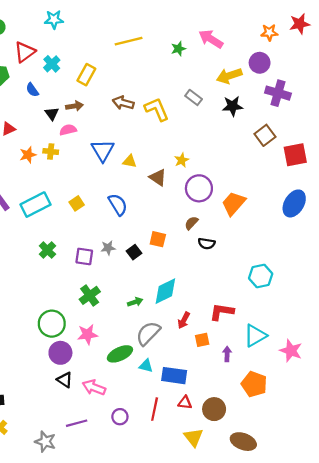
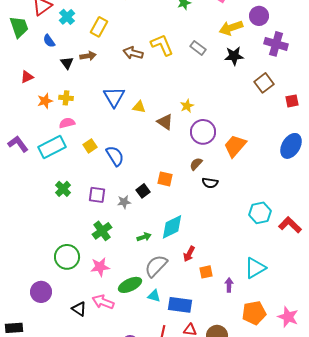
yellow L-shape: (157, 109) -> (162, 45), moved
pink semicircle: (68, 130) -> (67, 123), moved
red square: (295, 155) -> (292, 101), size x0.6
blue semicircle: (118, 205) -> (115, 156), moved
gray star: (108, 248) -> (124, 202), moved
red L-shape: (222, 312) -> (290, 225), moved, turned 35
pink star: (291, 351) -> (288, 317), moved
purple circle: (60, 353) -> (41, 292), moved
orange pentagon: (254, 384) -> (254, 313), turned -30
pink arrow: (94, 387) -> (103, 302), moved

